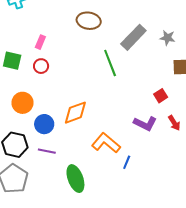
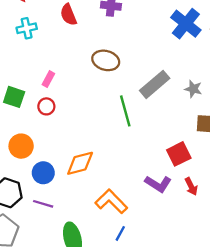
red square: (161, 96) -> (179, 154), size x1.5
blue line: (127, 162) -> (120, 233), moved

